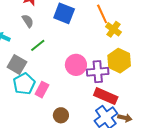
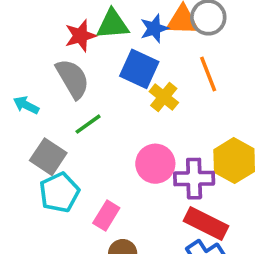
gray semicircle: (28, 21) -> (73, 79), size x1.6
yellow cross: (113, 29) -> (164, 97), moved
pink rectangle: (42, 90) -> (106, 215), moved

